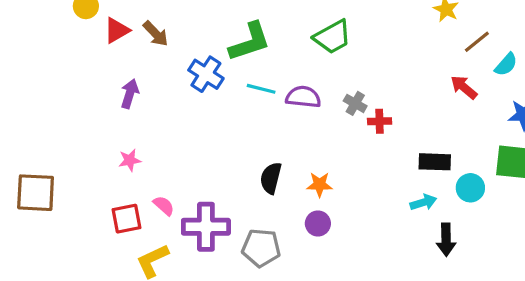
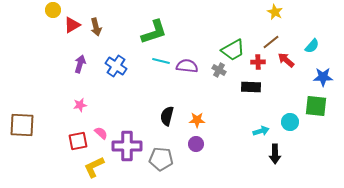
brown arrow: (156, 34) -> (96, 27), turned 30
green trapezoid: (332, 37) -> (233, 50), moved
brown line: (477, 42) -> (271, 42), moved
blue cross: (206, 74) -> (116, 66), moved
red cross: (380, 121) -> (258, 62), moved
black rectangle: (435, 162) -> (251, 87), moved

